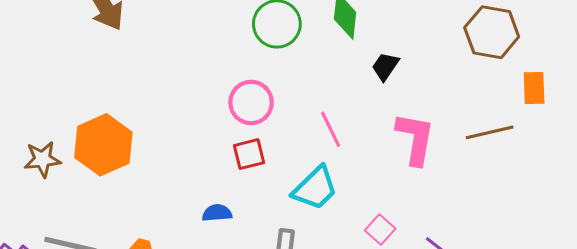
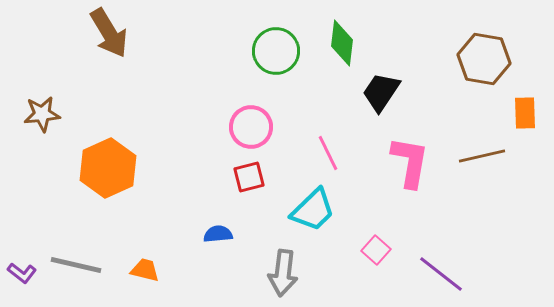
black trapezoid: (385, 66) -> (381, 92), size x1.4
brown star: (42, 159) -> (42, 114), moved

